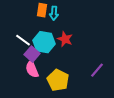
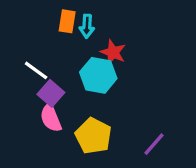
red star: (65, 39) -> (113, 52), moved
cyan hexagon: (44, 42) -> (98, 75), moved
purple line: (97, 70) -> (154, 144), moved

